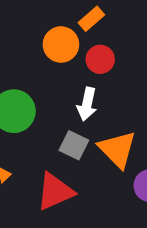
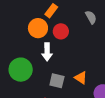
white arrow: (87, 104) -> (47, 52), moved
orange triangle: (117, 149) -> (81, 78), size x0.6

